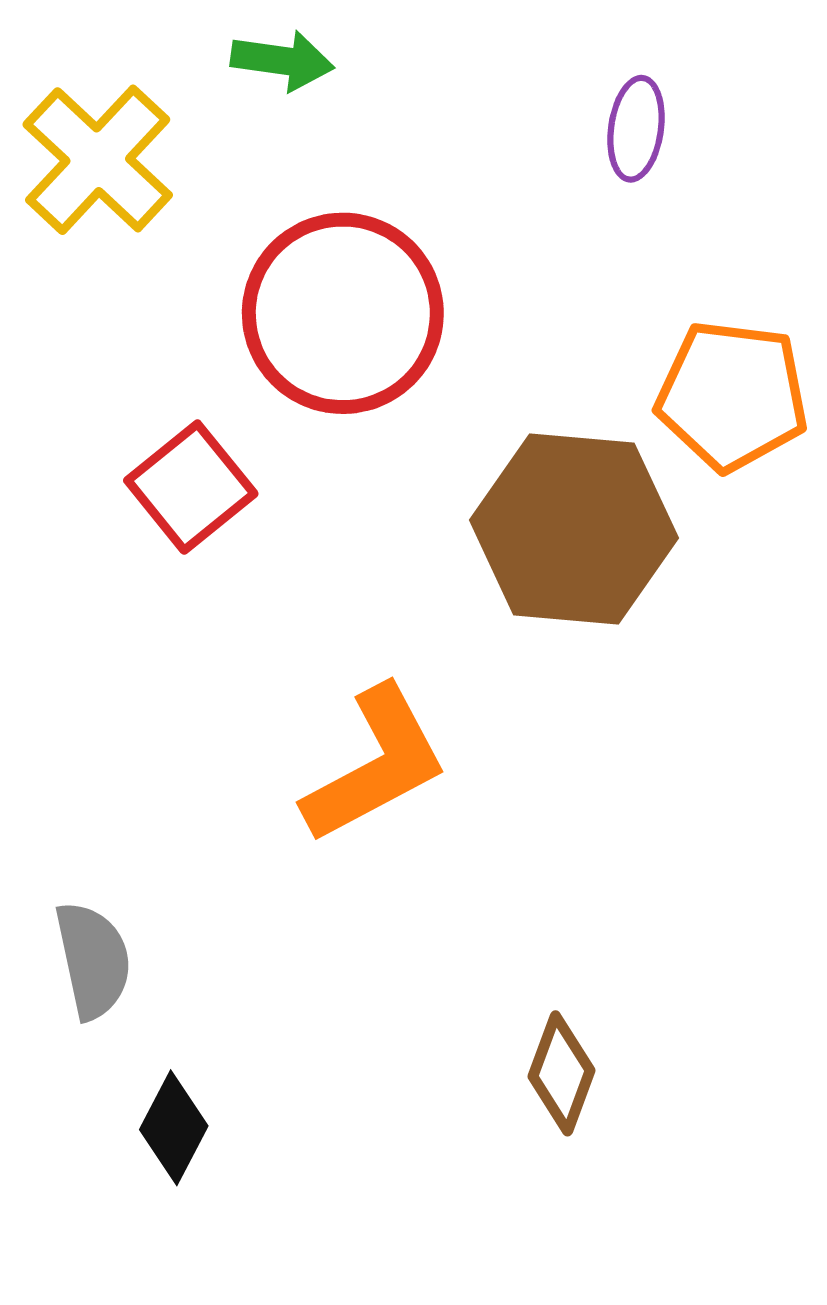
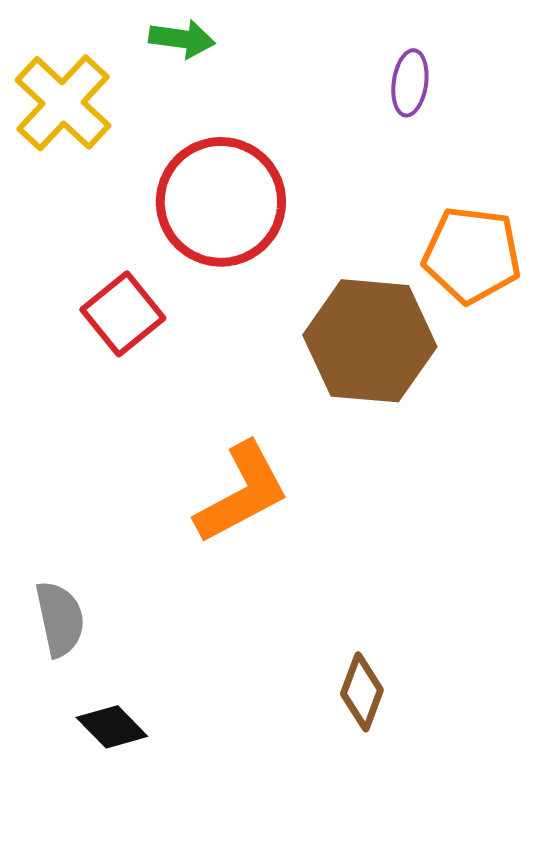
black diamond: (174, 1128) -> (112, 727), turned -72

